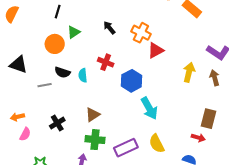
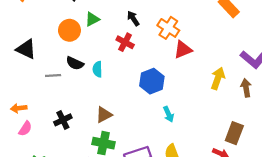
red cross: (106, 62) -> (125, 42), moved
cyan arrow: (149, 108) -> (169, 114), size x0.6

